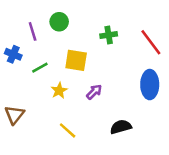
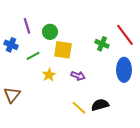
green circle: (59, 22) -> (50, 32), moved
green cross: (109, 35) -> (102, 44), moved, turned 32
purple arrow: (94, 92) -> (78, 76), turned 64
yellow line: (68, 130) -> (79, 108), moved

